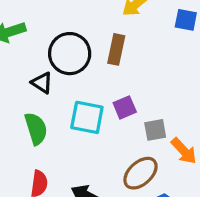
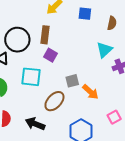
purple square: (125, 107) -> (51, 55), moved, turned -32
brown ellipse: (140, 173) -> (54, 101), moved

